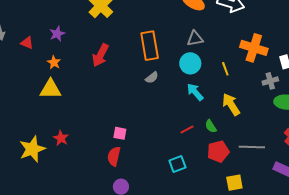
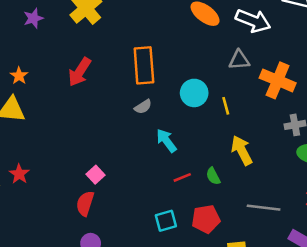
purple star: (57, 34) -> (33, 18), moved
gray triangle: (195, 39) -> (239, 60), moved
yellow line: (225, 69) -> (226, 106), moved
cyan arrow: (195, 92) -> (166, 141), moved
pink square: (120, 133) -> (95, 175), turned 32
red pentagon: (218, 151) -> (206, 219), moved

